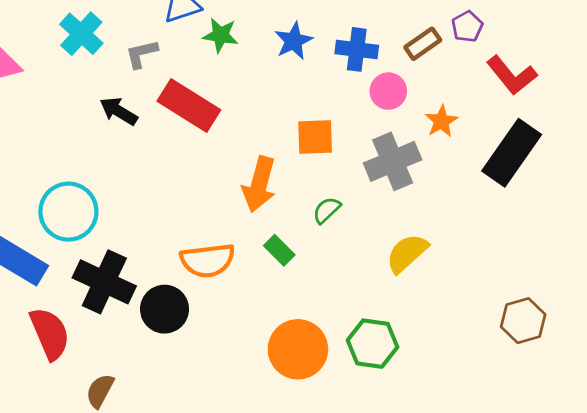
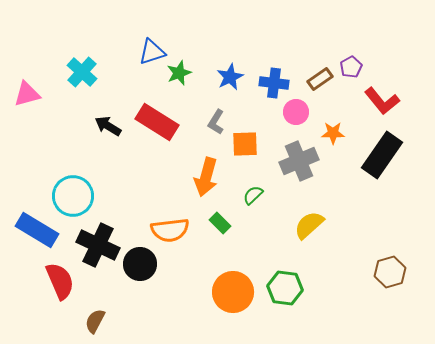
green star: (220, 35) -> (179, 73), turned -30
gray L-shape: (142, 54) -> (216, 122), moved, turned -45
orange star: (441, 121) -> (333, 133), turned 30

